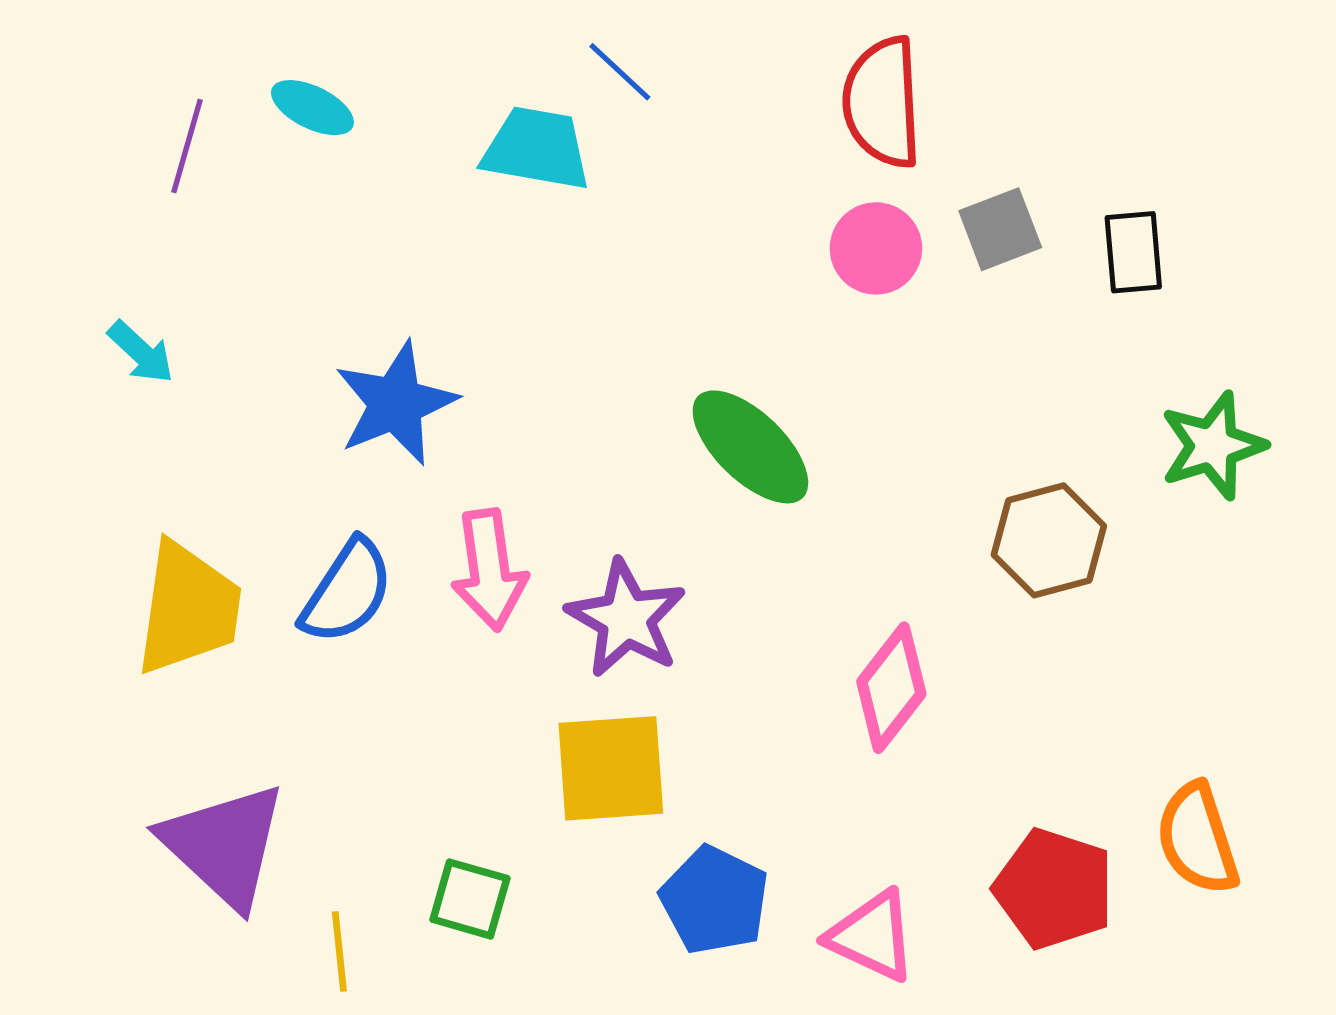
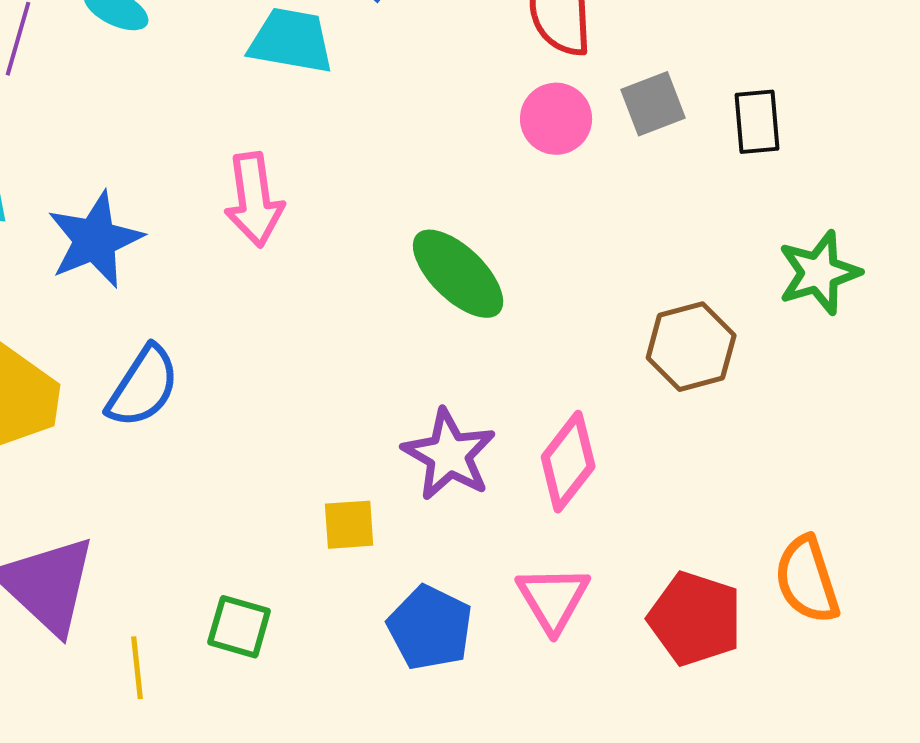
blue star: (396, 403) -> (95, 240), moved
pink arrow: (489, 570) -> (254, 200), moved
purple star: (626, 619) -> (449, 455), moved
yellow square: (611, 768) -> (349, 525), size x0.6
pink triangle: (872, 936) -> (553, 599), moved, turned 34

